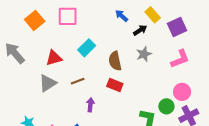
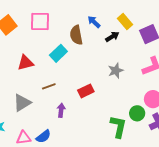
gray star: (144, 54) -> (116, 71), moved
brown semicircle: (115, 61) -> (76, 35), moved
gray triangle: (48, 83) -> (22, 103), moved
red rectangle: (115, 85) -> (86, 91), turned -49

